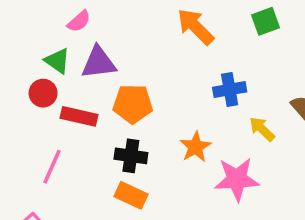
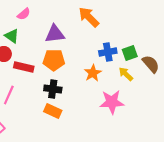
green square: (265, 21) -> (130, 53), moved
purple triangle: (99, 63) -> (55, 34), moved
orange star: (196, 147) -> (93, 73), moved

